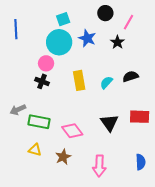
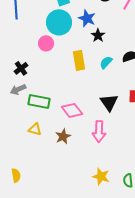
black star: (117, 42) -> (98, 35), moved
black cross: (42, 81) -> (21, 68), moved, turned 32
pink arrow: (99, 166) -> (99, 131), moved

